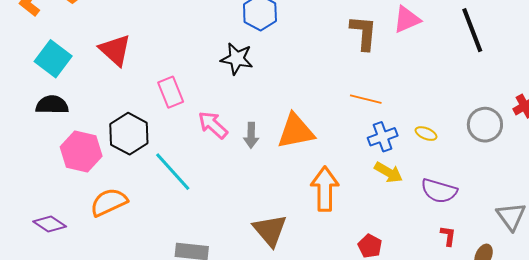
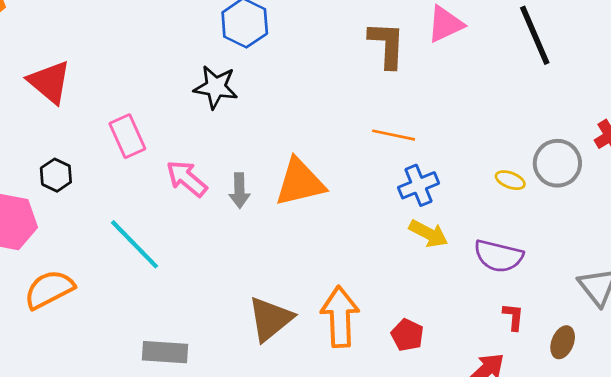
black hexagon: (129, 134) -> (56, 175), moved, size x0.6
yellow ellipse: (426, 134) -> (510, 180), moved
orange arrow: (325, 189) -> (340, 317), moved
brown triangle: (270, 230) -> (270, 319), turned 33

